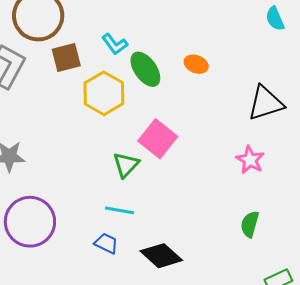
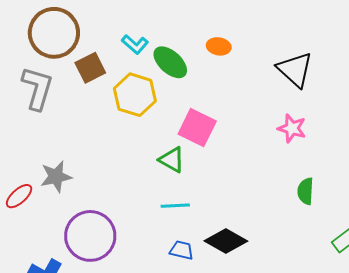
black triangle: (266, 103) -> (295, 70), turned -48
green triangle: (126, 165) -> (172, 160), turned -32
blue trapezoid: (106, 243) -> (182, 250), moved

